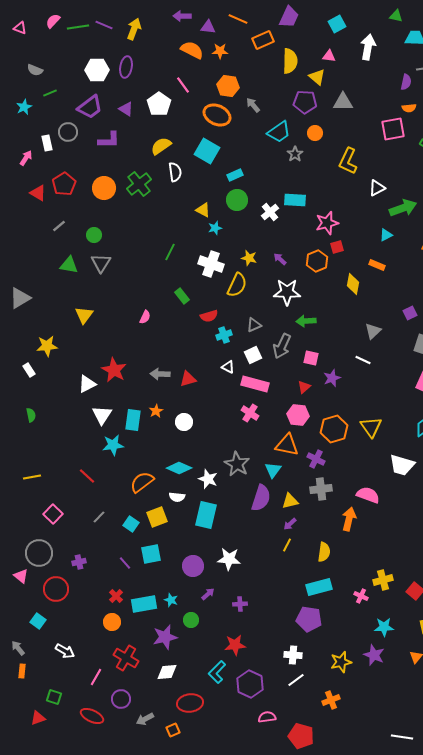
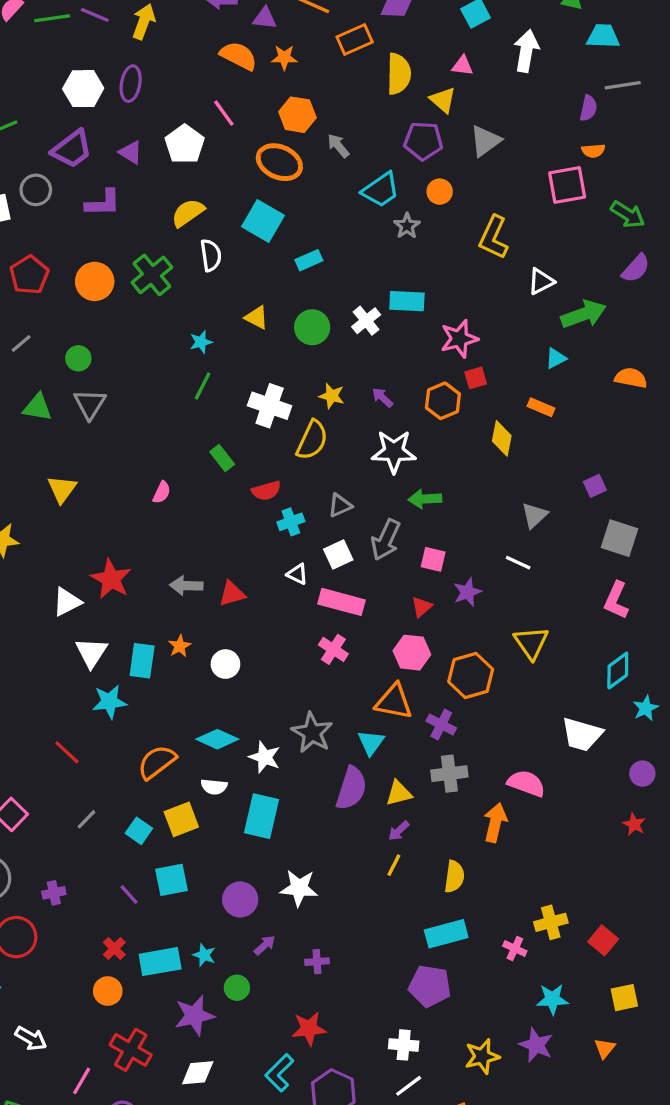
gray triangle: (343, 102) -> (485, 141), turned -35
green circle: (237, 200) -> (312, 327), moved
cyan star: (215, 228) -> (201, 342), moved
yellow triangle: (371, 427) -> (531, 643), moved

